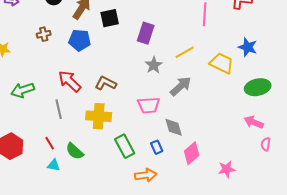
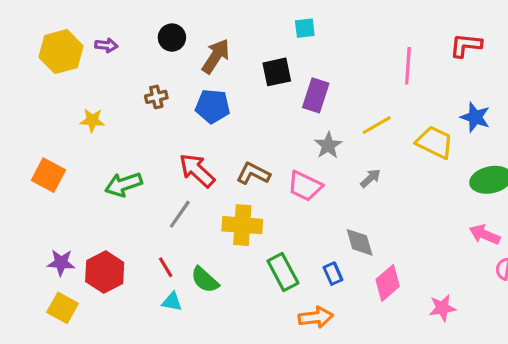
black square: (110, 18) -> (277, 72), moved
gray arrow: (181, 86) -> (370, 178), size x0.6
pink trapezoid: (149, 105) -> (305, 186), moved, turned 30
gray line: (59, 109) -> (180, 214), turned 48

